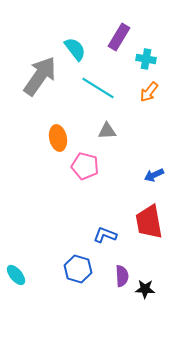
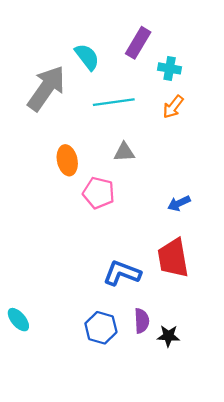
cyan line: (98, 88) -> (114, 102), turned -40
blue L-shape: (105, 235) -> (122, 273), size x1.4
blue hexagon: (78, 269) -> (101, 328), moved

